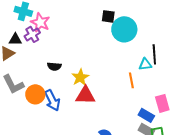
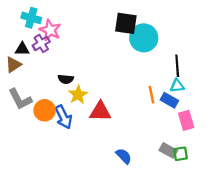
black square: (108, 16) -> (126, 23), size x1.5
cyan triangle: (145, 64) -> (177, 86), moved
yellow star: (80, 77) -> (78, 95), moved
blue rectangle: (146, 115) -> (169, 100), moved

